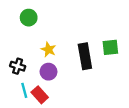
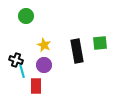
cyan line: (24, 90) -> (22, 71), moved
red rectangle: (40, 95) -> (36, 86), turned 42

